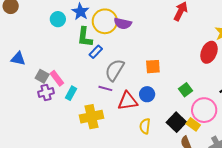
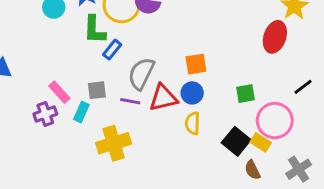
gray square: (42, 76) -> (97, 90), moved, turned -32
green square: (185, 90) -> (245, 94), turned 32
blue circle: (147, 94) -> (192, 93), moved
red triangle: (128, 101) -> (163, 98), moved
yellow semicircle: (145, 126) -> (193, 123), moved

